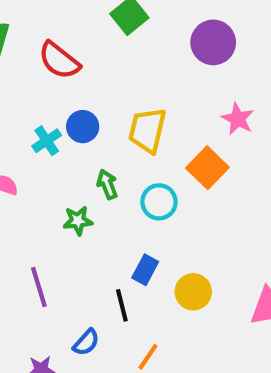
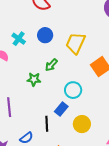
cyan cross: (47, 141) -> (19, 39), moved, turned -32
green arrow: (107, 184) -> (51, 65), turned -128
cyan circle: (159, 202) -> (73, 90), moved

